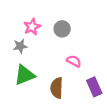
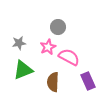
pink star: (32, 27) -> (48, 47), moved
pink semicircle: (74, 61) -> (69, 57), size x1.5

